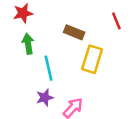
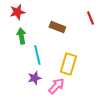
yellow rectangle: (92, 59) -> (68, 64), moved

